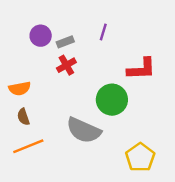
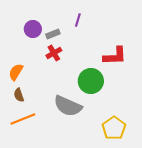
purple line: (103, 32) -> (78, 20), moved
orange semicircle: (20, 89) -> (16, 72), turned 132

